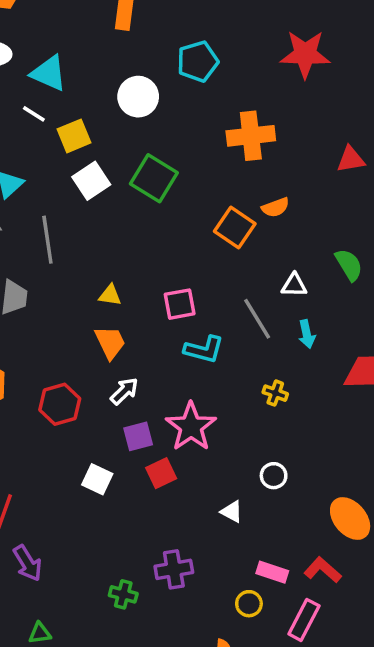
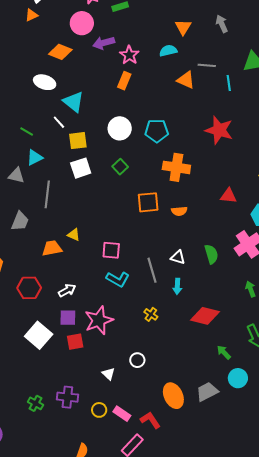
cyan pentagon: (198, 61) -> (157, 131), moved
green square: (154, 178) -> (120, 167), moved, size x0.6
orange square: (235, 228) -> (148, 202), moved, turned 35
orange trapezoid: (110, 342) -> (52, 248), moved, turned -90
white square: (97, 479) -> (39, 335), size x1.5
yellow circle: (249, 604) -> (99, 410), moved

